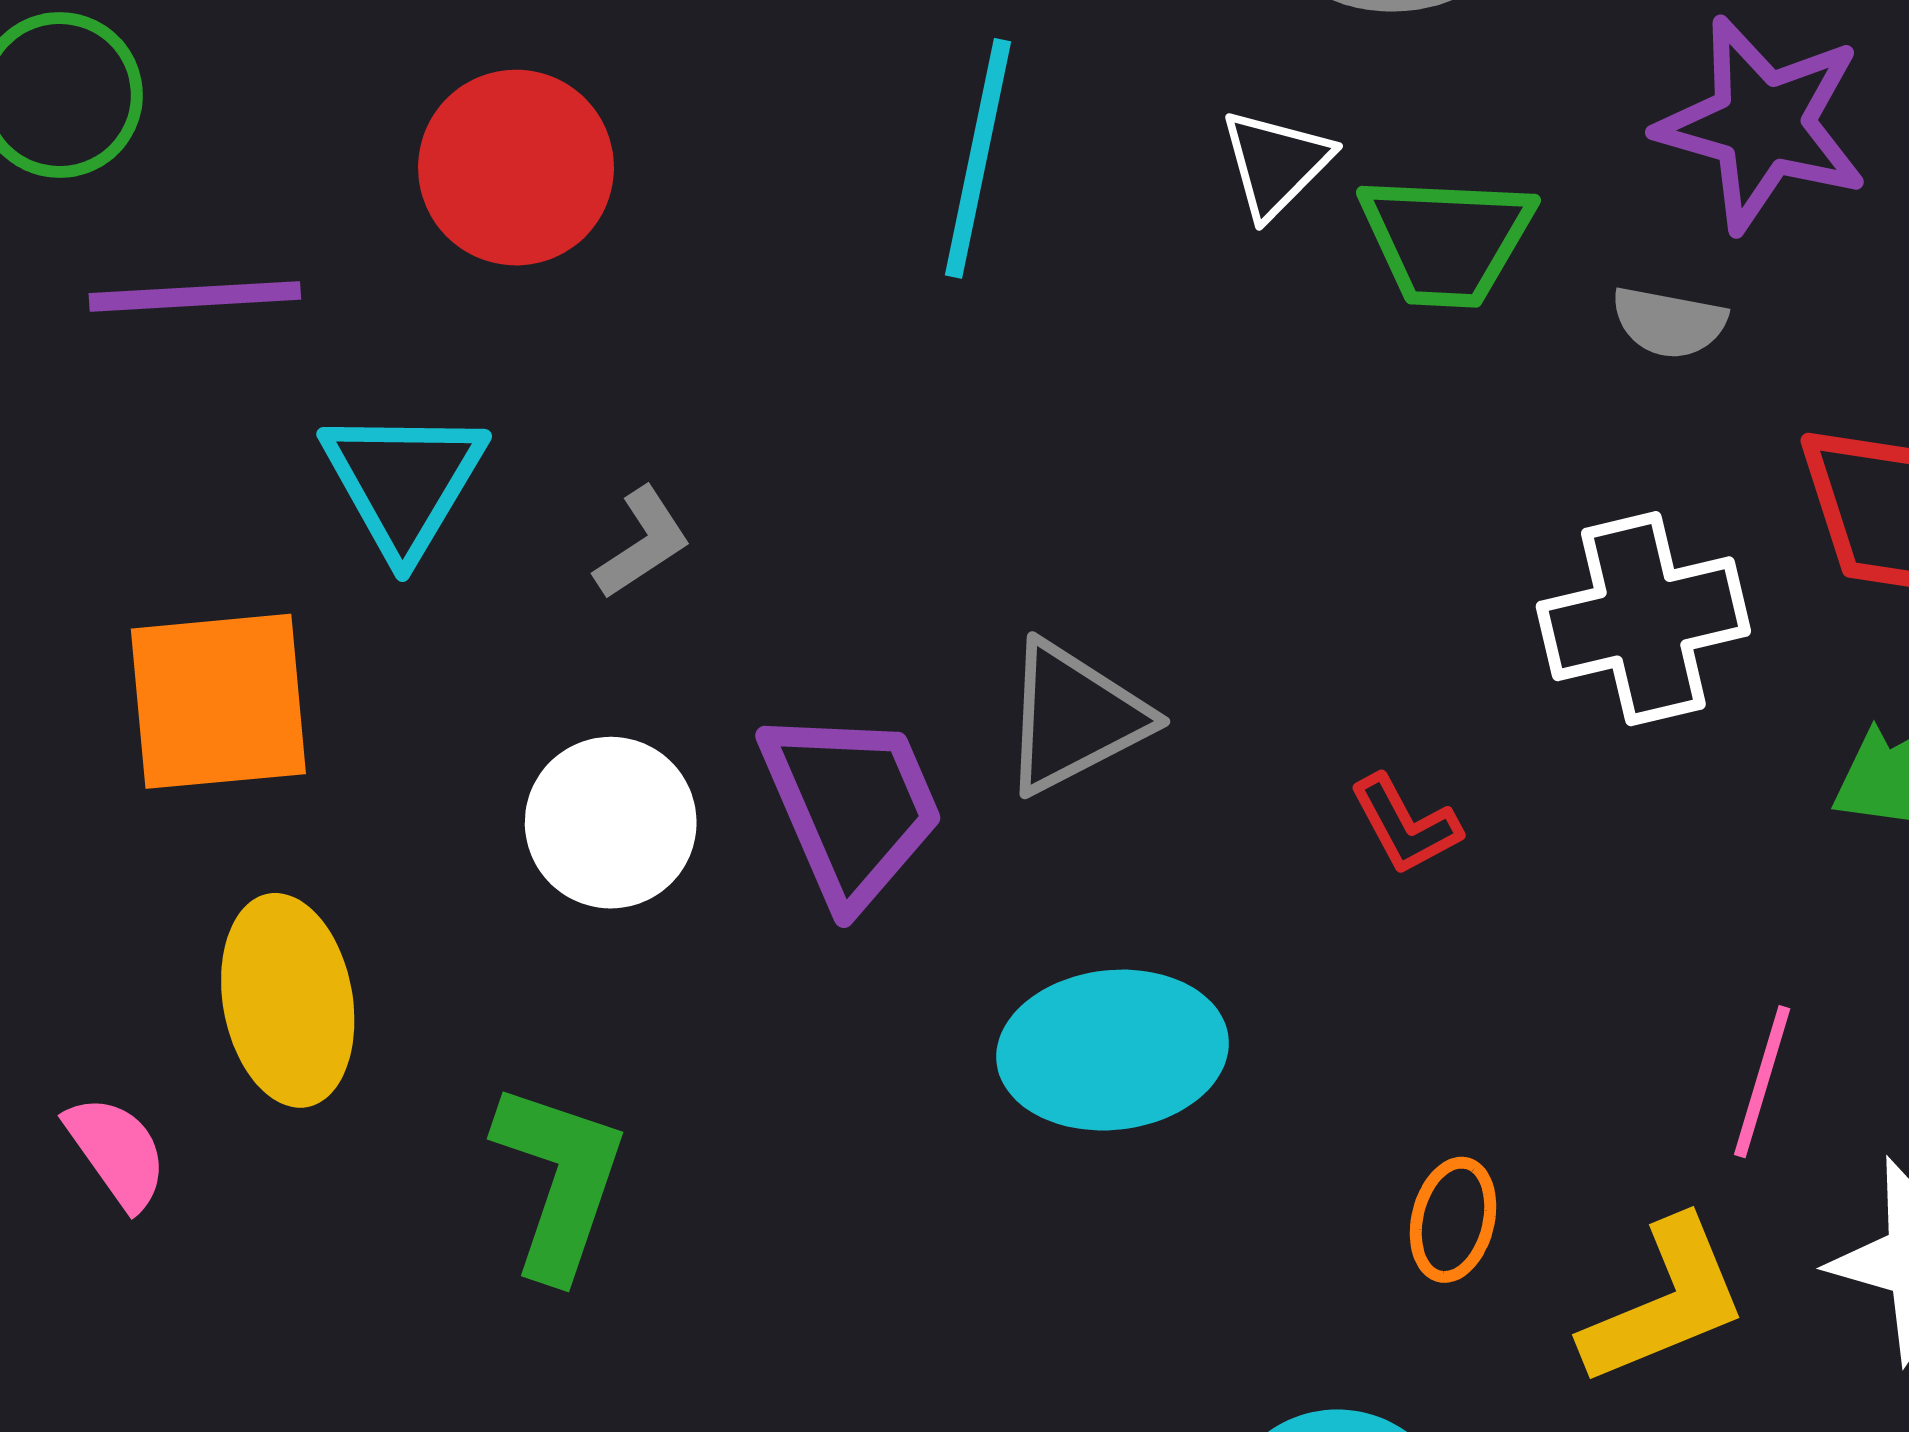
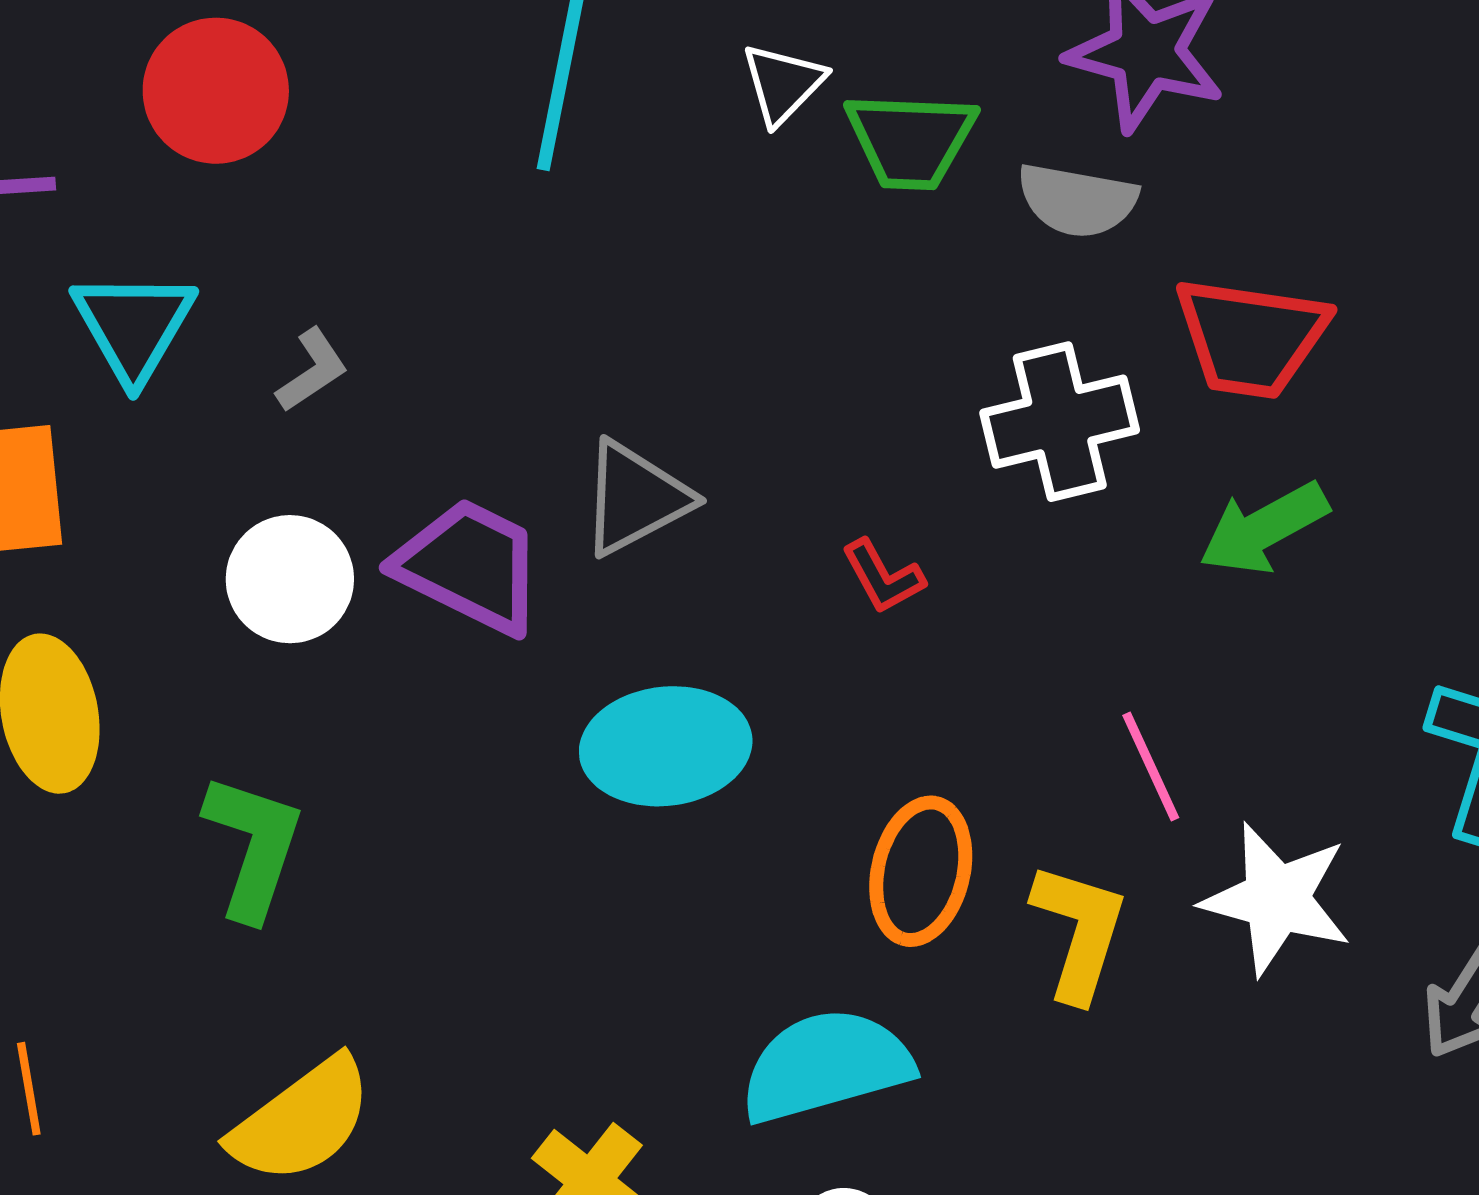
gray semicircle: (1669, 322) -> (1077, 200), size x1.4
purple trapezoid: (852, 807) -> (470, 566), turned -40
pink line: (1762, 1082) -> (1151, 766), turned -41
orange ellipse: (1453, 1220) -> (921, 871), size x1.6
yellow L-shape: (1665, 1302) -> (1079, 932), turned -50

